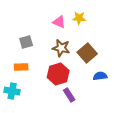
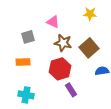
yellow star: (79, 18) -> (90, 14), moved
pink triangle: (59, 22) -> (53, 22), moved
cyan cross: (12, 91) -> (26, 95), moved

